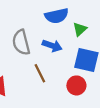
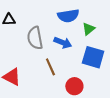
red circle: (76, 85) -> (74, 86), moved

